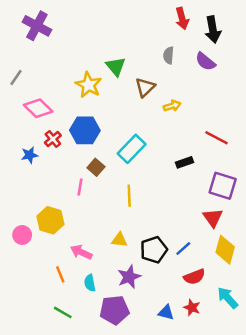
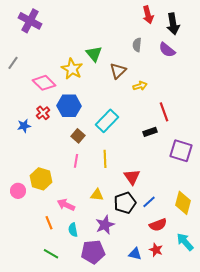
pink diamond: (38, 108) -> (44, 83), moved
red line: (216, 138) -> (164, 112), moved, turned 42
pink line: (80, 187) -> (76, 161), moved
red triangle: (213, 218) -> (132, 177), moved

